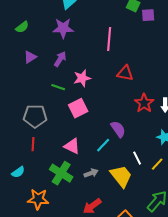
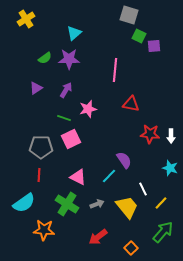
green semicircle: (22, 27) -> (45, 58), moved
red star: (144, 103) -> (150, 134), turned -30
pink square: (78, 108) -> (71, 139), moved
yellow line: (157, 164) -> (161, 203), moved
cyan semicircle: (18, 172) -> (24, 203), size x1.6

